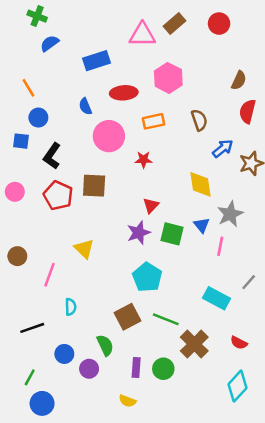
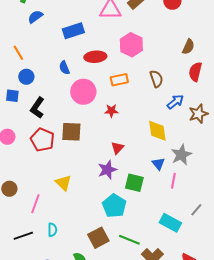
green square: (172, 234) -> (134, 183), moved
black line: (32, 328) -> (23, 236), moved

